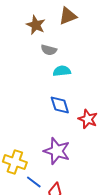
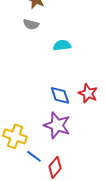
gray semicircle: (49, 50) -> (31, 24), moved
blue diamond: (60, 105) -> (60, 95), moved

